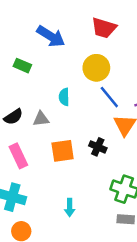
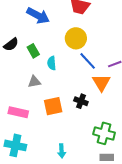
green rectangle: (22, 66) -> (33, 51), moved, turned 40
black semicircle: (13, 117) -> (11, 44), moved
pink rectangle: (18, 156) -> (18, 112), turned -48

